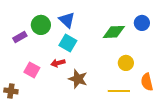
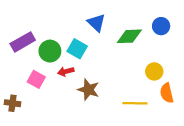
blue triangle: (67, 20) -> (96, 23), moved
green circle: (41, 25) -> (50, 51), moved
purple rectangle: (20, 37) -> (23, 42), size x1.5
yellow circle: (126, 63) -> (154, 71), moved

